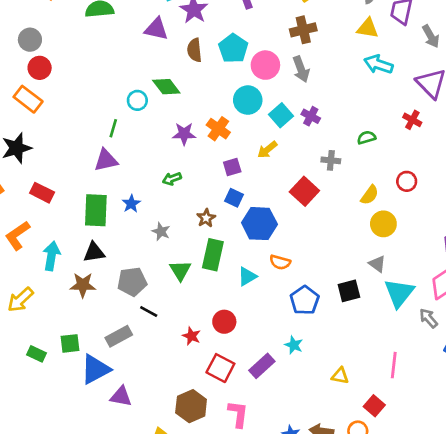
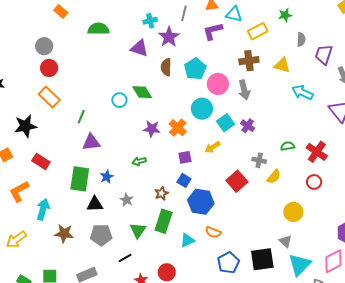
yellow triangle: (368, 28) -> (282, 65), moved
orange rectangle: (28, 99) -> (49, 97), moved
red cross: (412, 120) -> (317, 152), moved, size x1.5
green line: (113, 128) -> (81, 117), moved
yellow semicircle: (370, 195) -> (274, 177), moved
black triangle: (94, 252) -> (95, 204), moved
black square: (349, 291) -> (262, 259), size x1.4
black line: (149, 311) -> (125, 258), moved, turned -64

